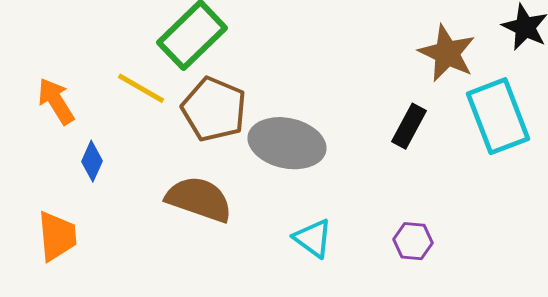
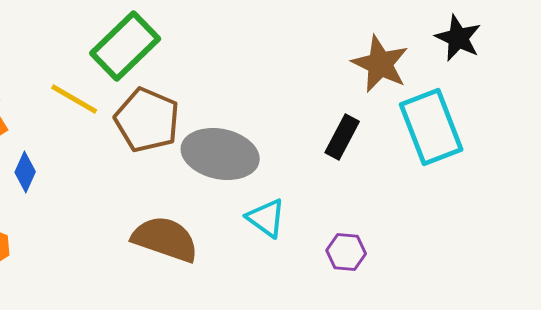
brown semicircle: (199, 199) -> (165, 239), moved
cyan triangle: (313, 238) -> (266, 218), moved

